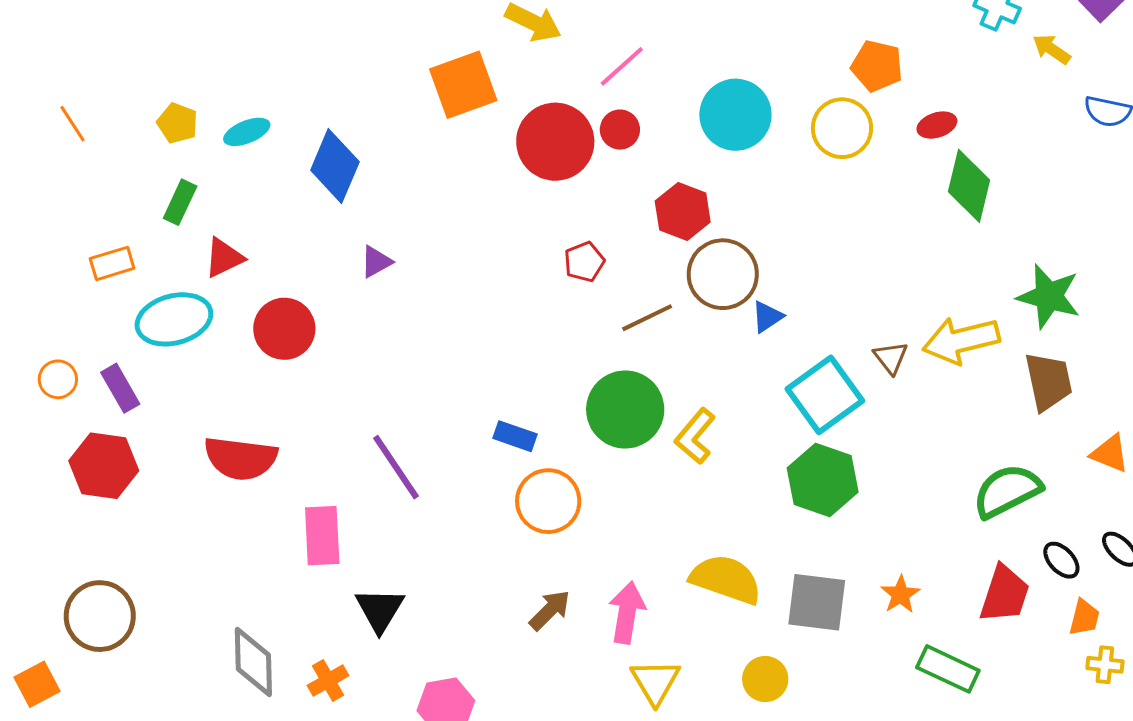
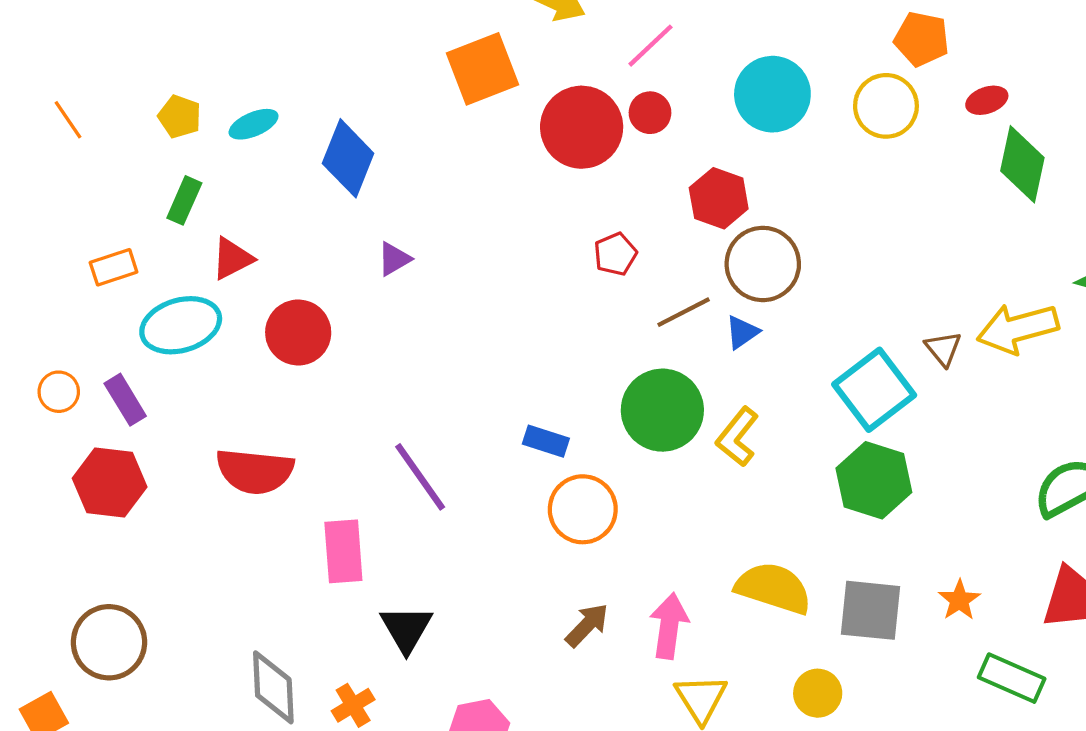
blue triangle: (767, 317) -> (742, 332), moved

